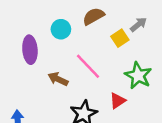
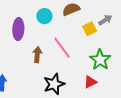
brown arrow: (58, 79) -> (37, 55), turned 63
red triangle: (118, 101) -> (90, 82), moved

